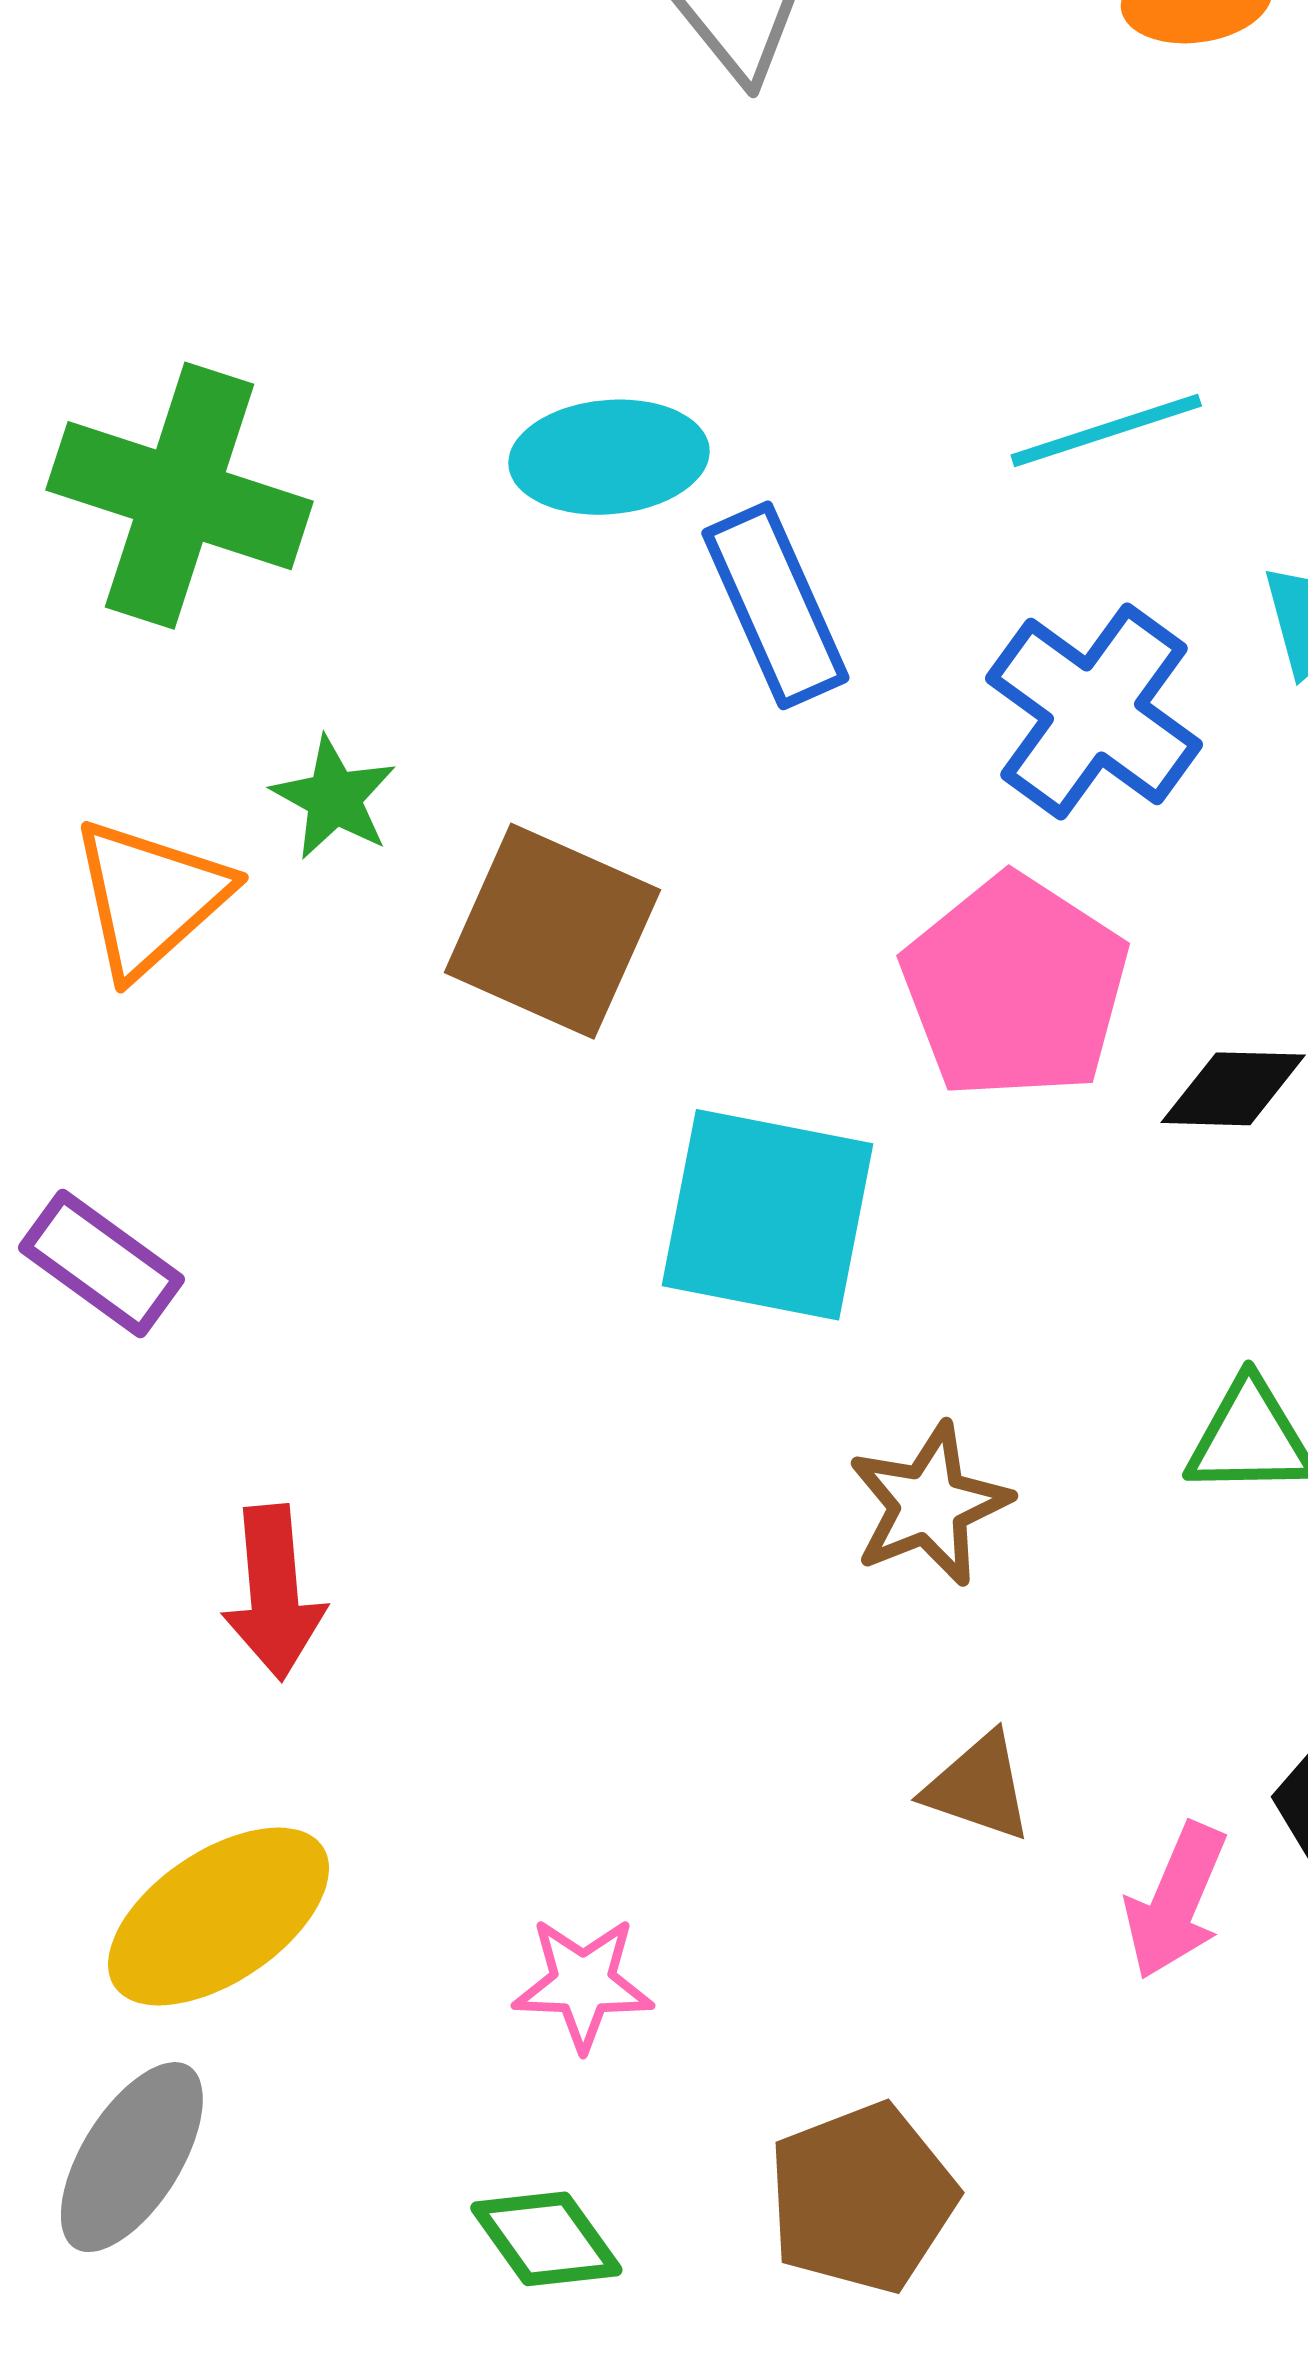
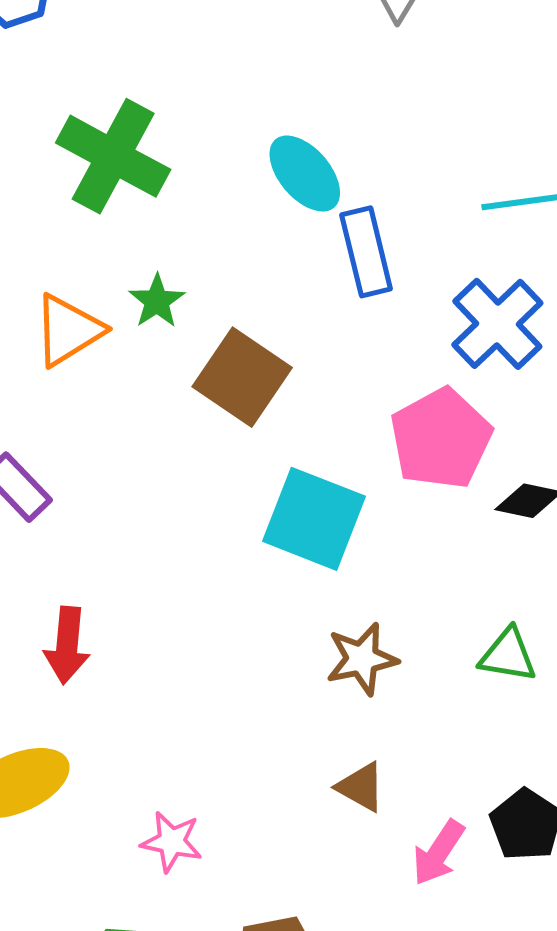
cyan ellipse: (609, 457) -> (305, 174), turned 44

